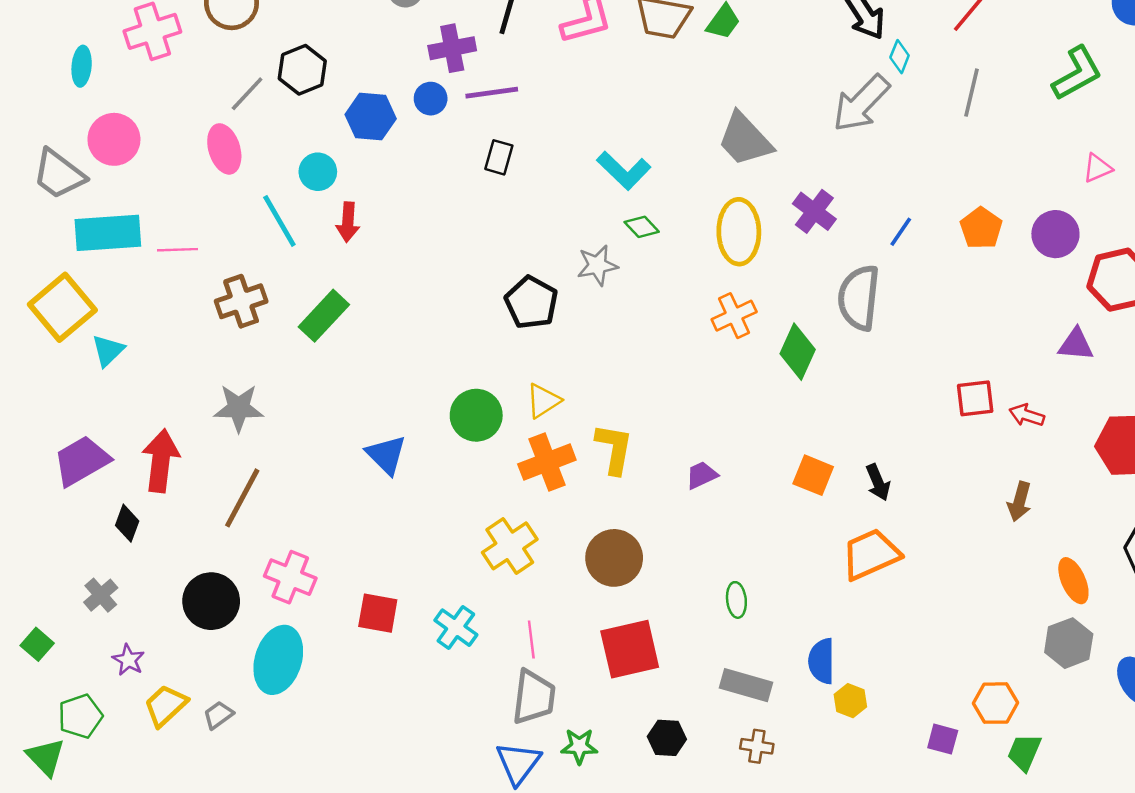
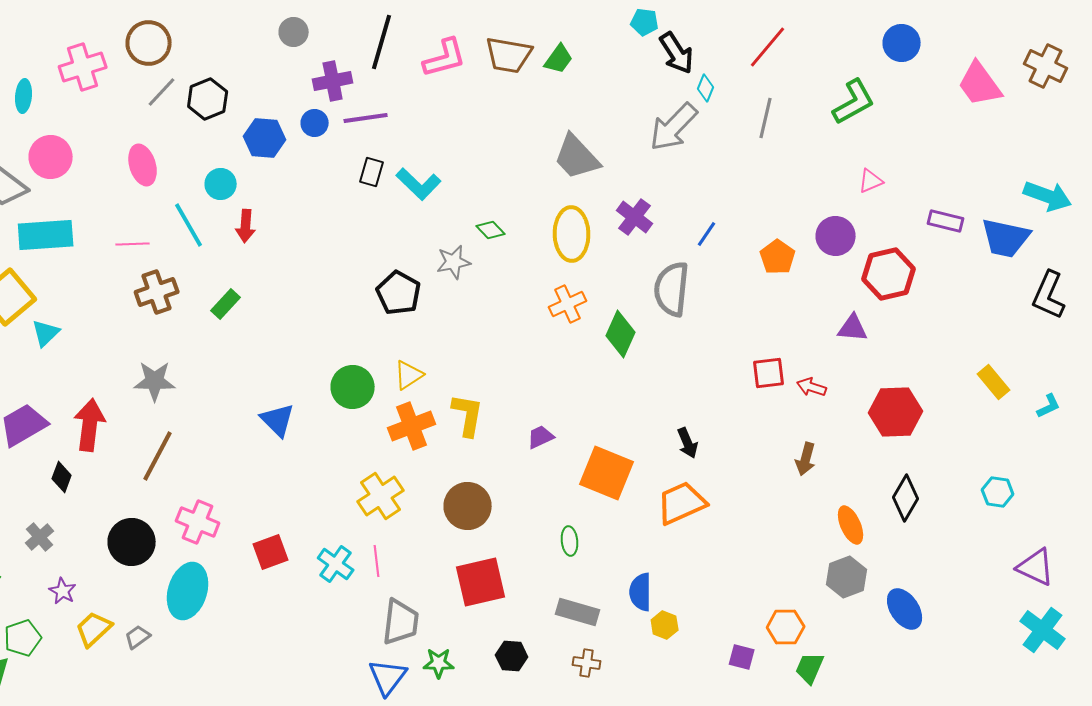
gray line: (247, 94) -> (162, 92), moved
cyan L-shape: (624, 171) -> (419, 184), moved
orange pentagon: (981, 228) -> (778, 257), moved
pink line: (178, 250) -> (133, 244), moved
green rectangle: (324, 316) -> (226, 304), size x0.7
orange square: (813, 475) -> (607, 473), moved, size x1.6
red square: (378, 613) -> (271, 552), turned -30
pink line: (531, 639) -> (377, 561), moved

